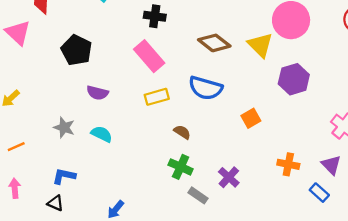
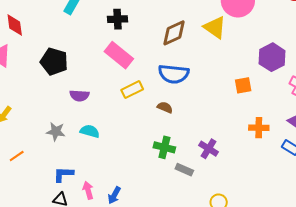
brown diamond: (214, 43) -> (174, 33), turned -52
purple hexagon: (294, 79) -> (272, 57), moved
orange square: (251, 118) -> (243, 85), moved, turned 30
brown semicircle: (182, 132) -> (165, 107), moved
pink arrow: (15, 188) -> (88, 190), moved

